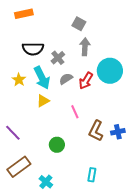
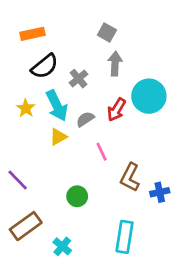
orange rectangle: (24, 14) -> (32, 34), moved
black semicircle: (33, 49) -> (45, 66), turned -40
gray semicircle: (66, 79) -> (85, 119), moved
blue cross: (118, 132) -> (160, 192), moved
cyan rectangle: (92, 175) -> (125, 237), size x1.6

